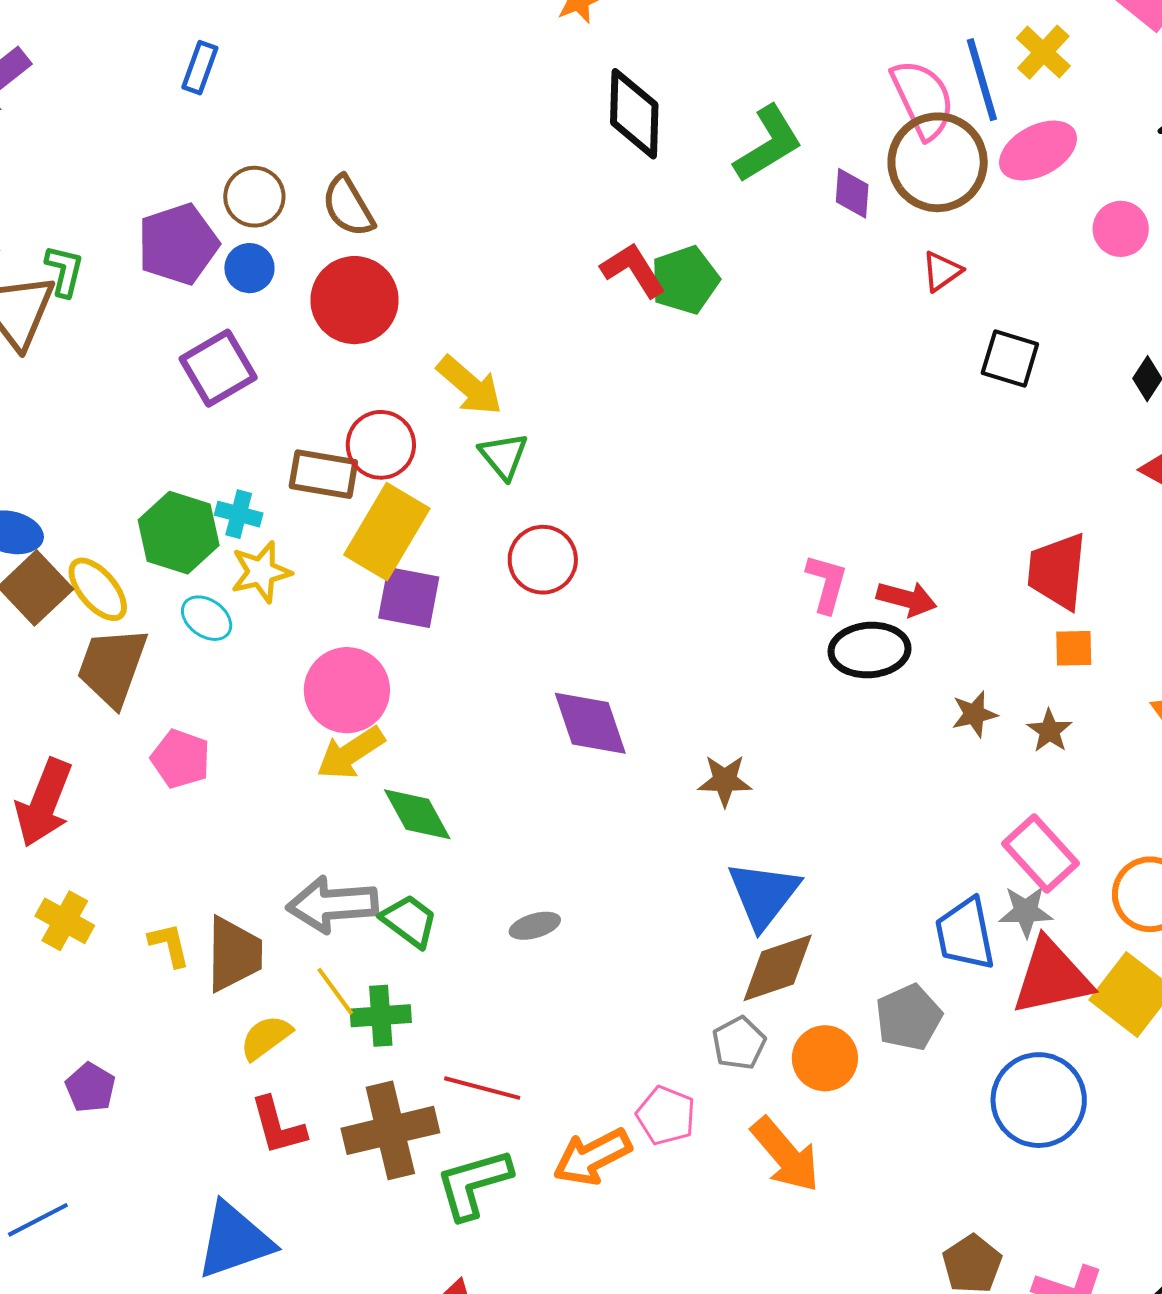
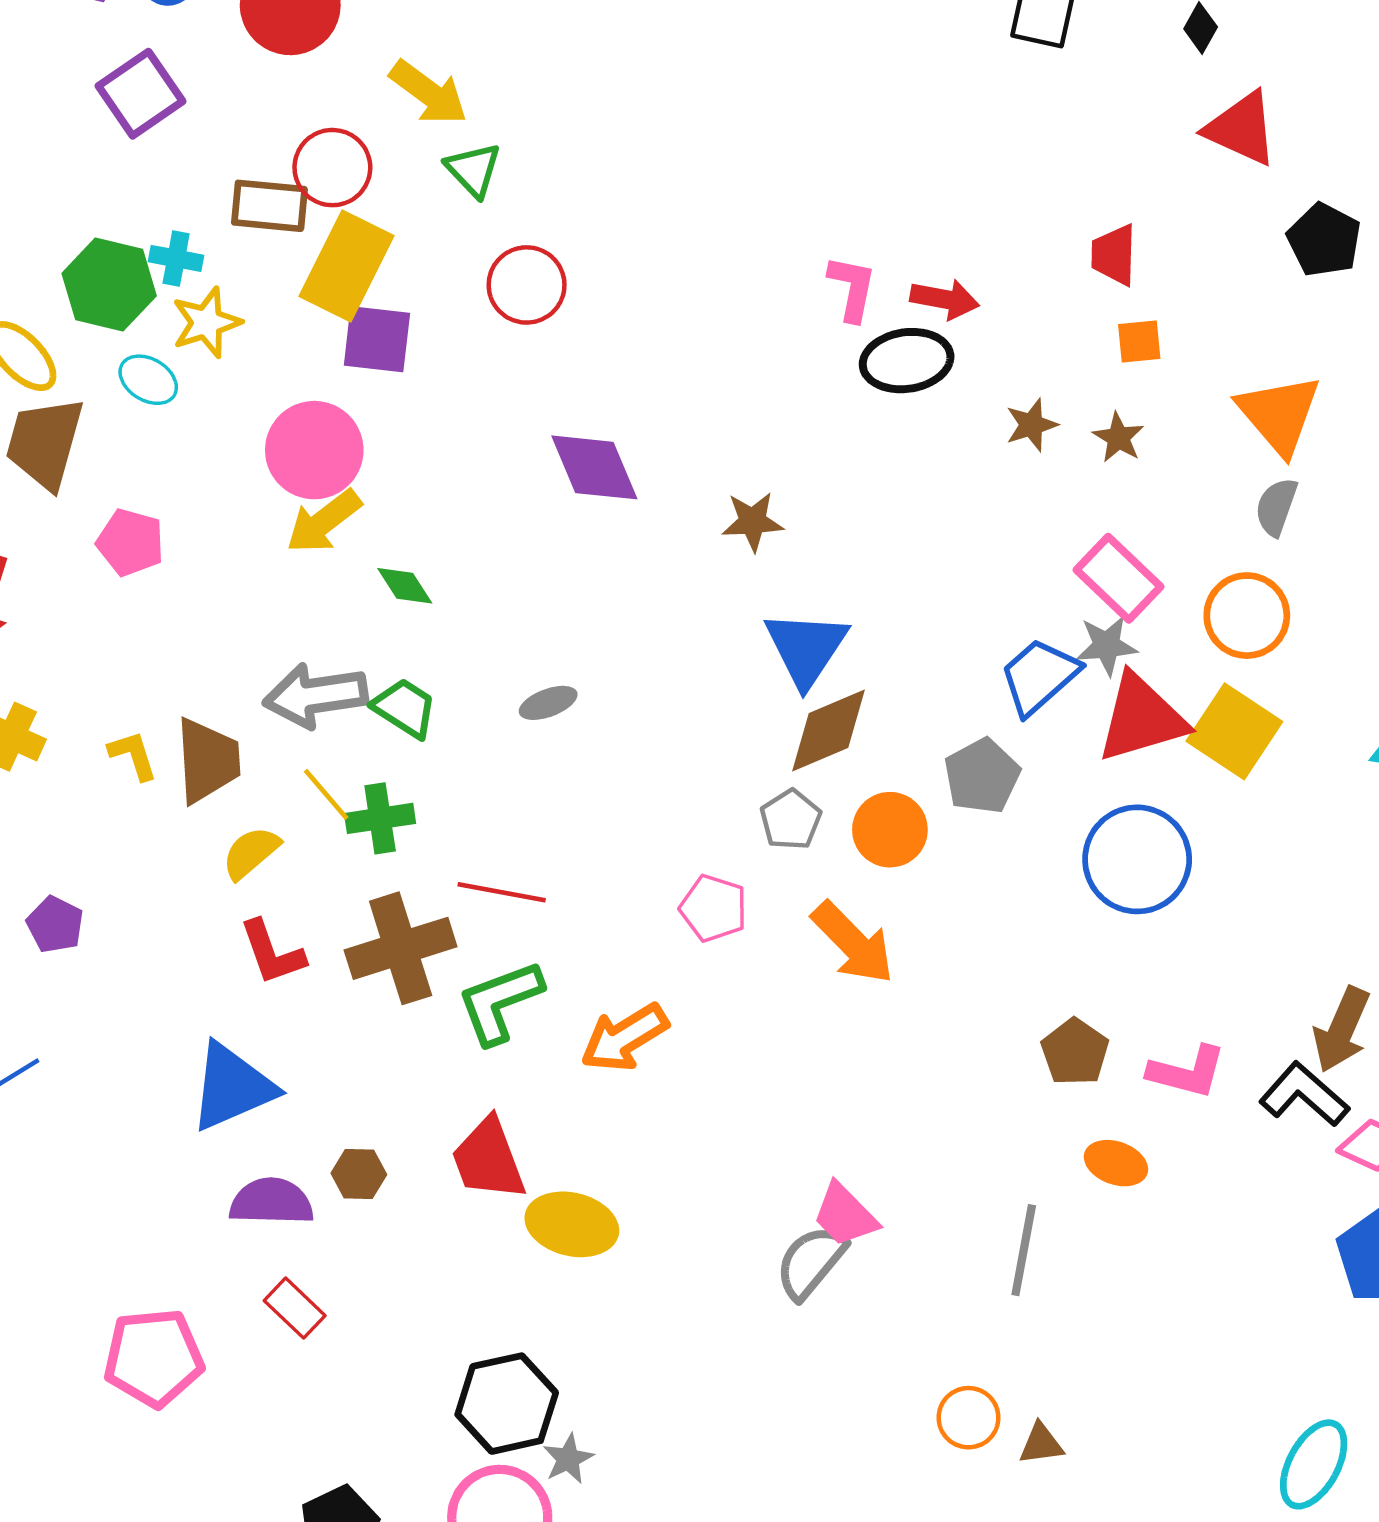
red trapezoid: (1057, 571) -> (1114, 255), size x0.7
green diamond: (417, 814) -> (405, 586), size x0.7
blue trapezoid: (965, 934) -> (1039, 676), turned 64
orange arrow: (592, 1157) -> (624, 1038), moved

